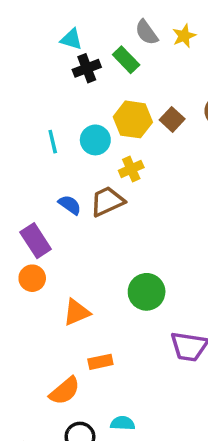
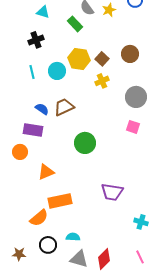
black cross: (87, 68) -> (36, 40), moved
yellow cross: (131, 169) -> (102, 81), moved
purple rectangle: (36, 241) -> (33, 130), moved, turned -48
green circle: (147, 292) -> (85, 143), moved
orange rectangle: (100, 362) -> (60, 201), size x1.6

